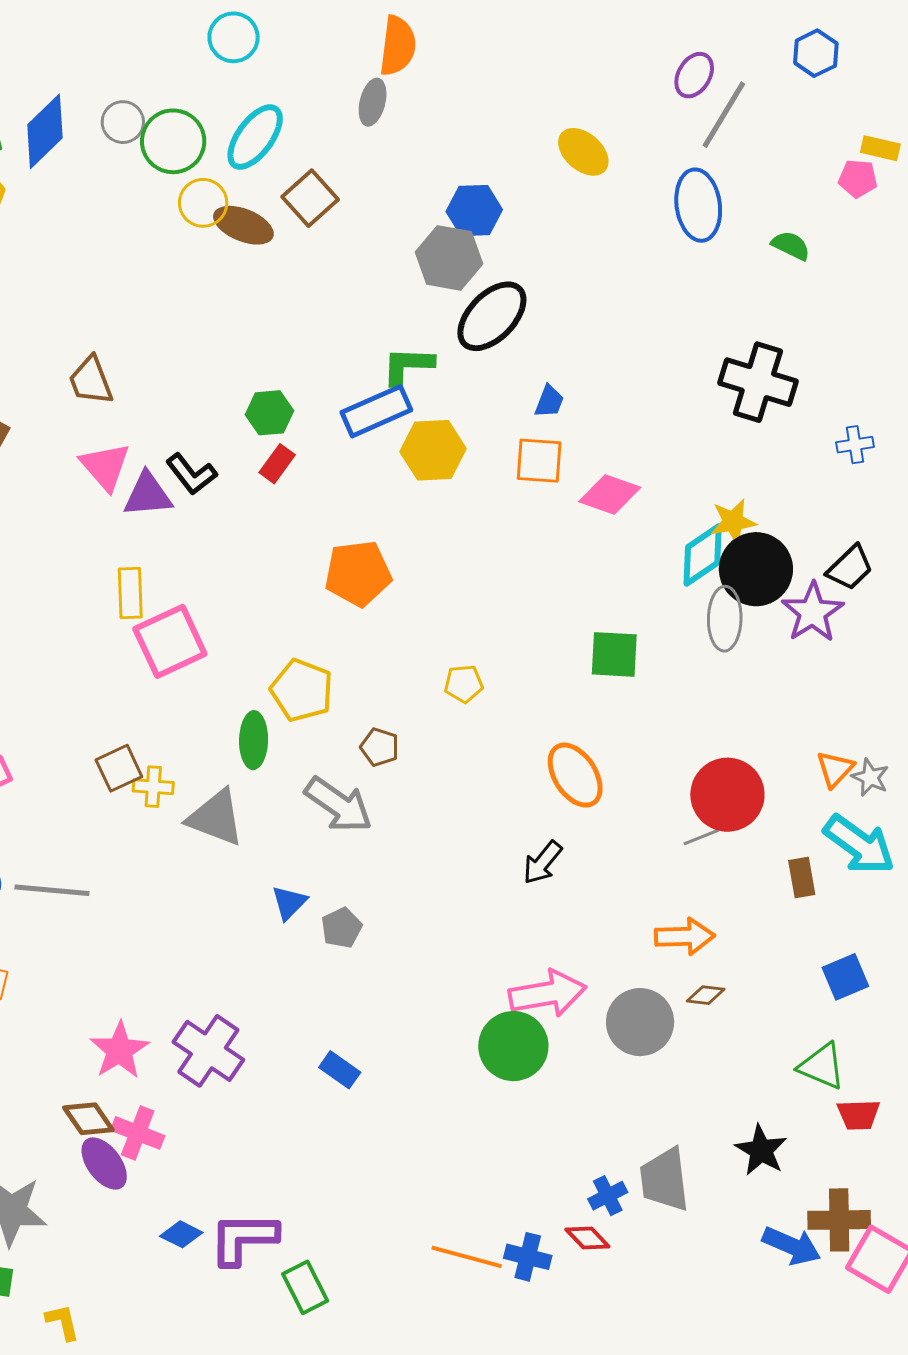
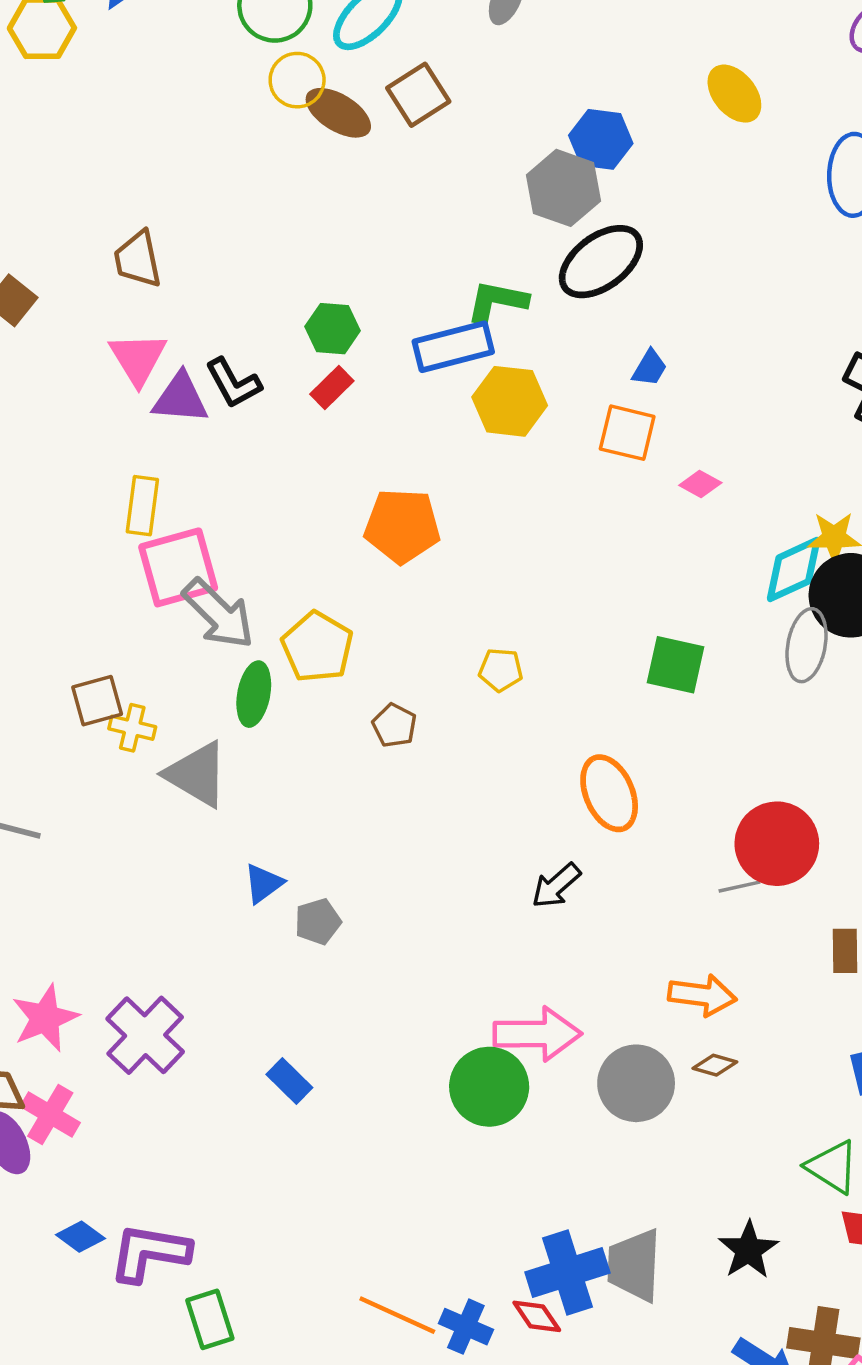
pink diamond: (610, 494) -> (700, 484), size x0.6
gray arrow: (339, 805) -> (218, 614), moved
blue cross: (608, 1196) -> (567, 1273), size x1.8

